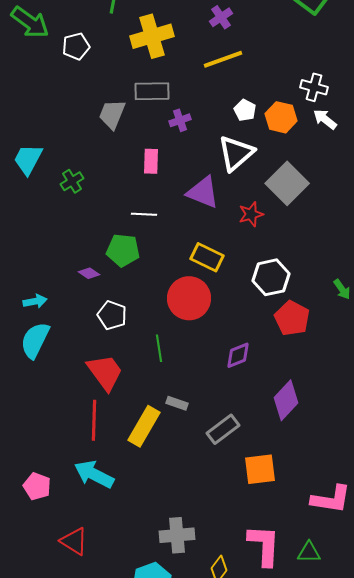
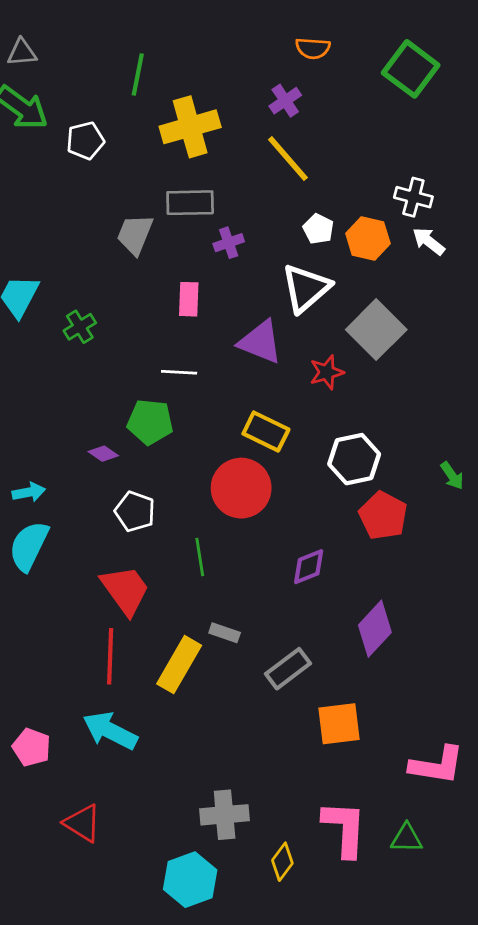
yellow line: (223, 59) -> (288, 159), turned 69

